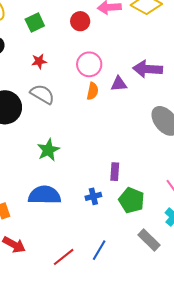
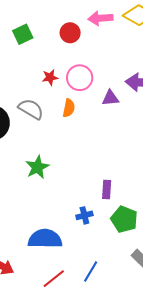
red star: (39, 61) -> (50, 77), moved
orange semicircle: (93, 91) -> (69, 108), moved
blue semicircle: (45, 195) -> (45, 239), moved

